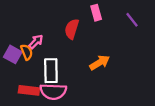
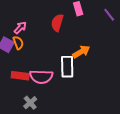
pink arrow: (36, 42) -> (20, 28), moved
white rectangle: (51, 71) -> (67, 67), moved

